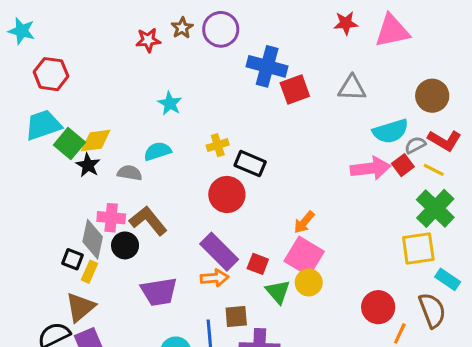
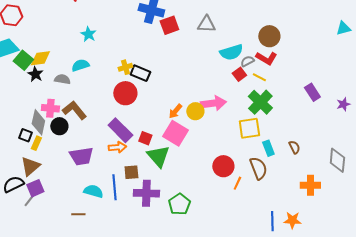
brown circle: (432, 96) -> (269, 36), moved
yellow cross: (218, 145) -> (125, 67), moved
pink arrow: (370, 168) -> (213, 103), moved
cyan rectangle: (448, 279) -> (268, 148), turned 35
yellow circle: (309, 282) -> (195, 111), moved
green triangle: (278, 292) -> (158, 156), size x1.4

